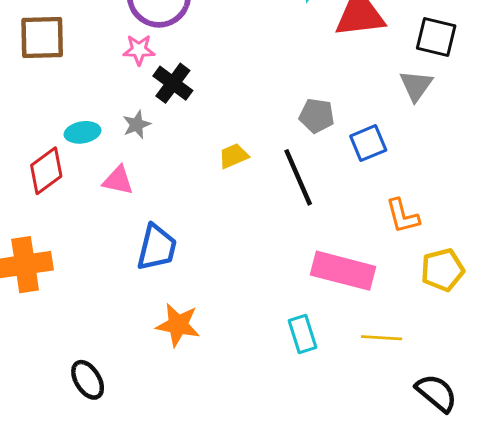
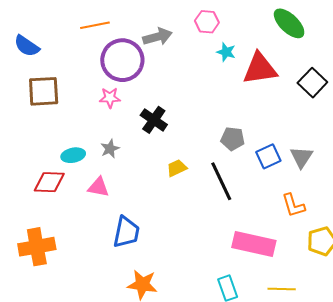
black square: (436, 37) -> (312, 83), turned 32
black cross: (173, 83) -> (154, 120), moved
gray triangle: (416, 86) -> (301, 157), moved
red diamond: (46, 171) -> (49, 182), turned 40

